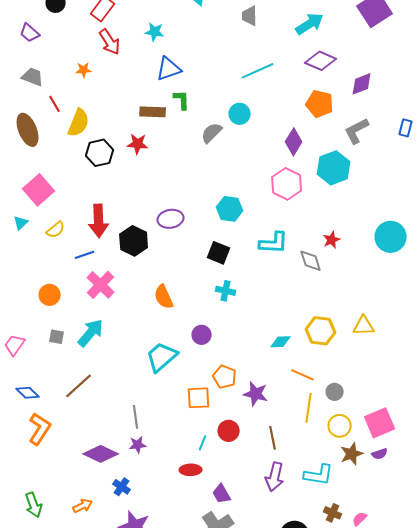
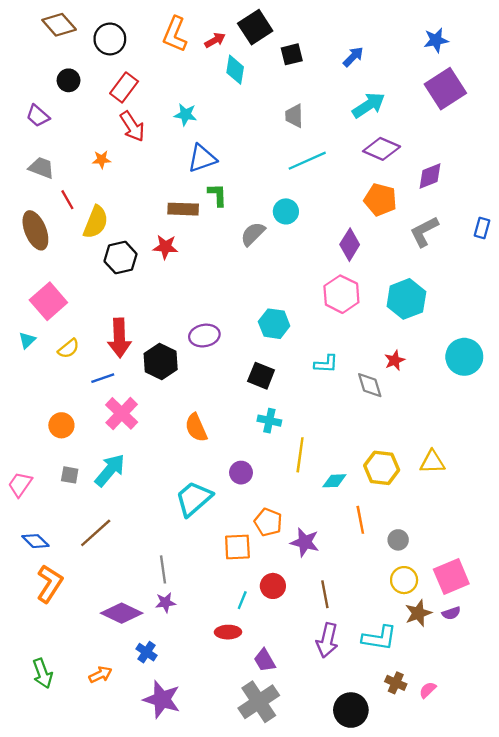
gray trapezoid: (250, 16) -> (294, 116), moved
cyan hexagon: (334, 168) -> (406, 299), moved
cyan L-shape: (274, 243) -> (326, 364), size x0.7
orange line: (303, 375) -> (360, 520), turned 55
yellow line: (309, 408) -> (300, 455), moved

